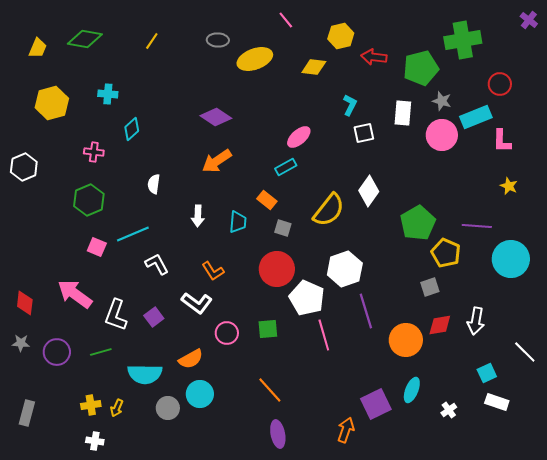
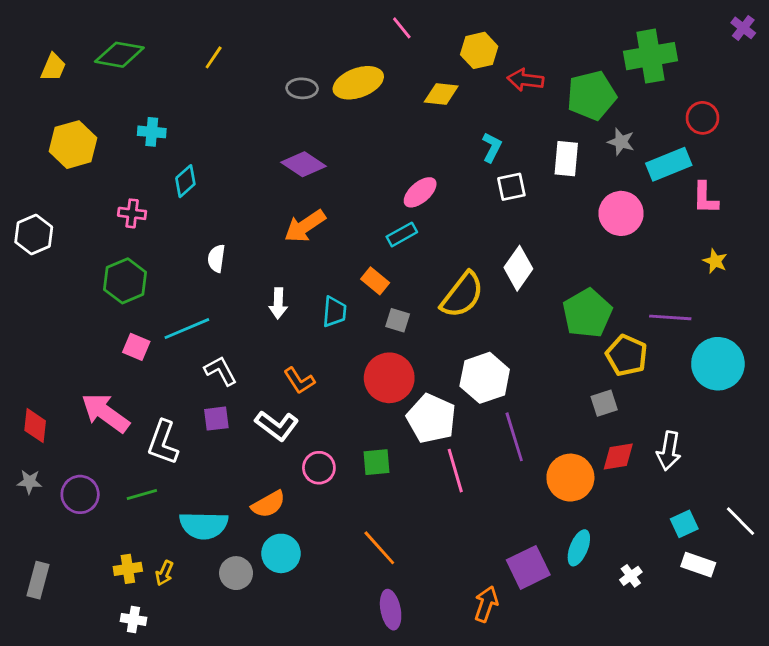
gray ellipse: (218, 40) -> (302, 88), moved
pink circle: (442, 135) -> (621, 213), moved
purple square: (154, 317) -> (216, 419), moved, turned 30
white line: (525, 352) -> (740, 521), moved

